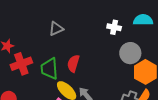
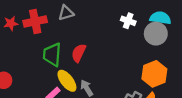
gray circle: (130, 53) -> (156, 34), moved
red cross: (21, 64) -> (35, 21), moved

